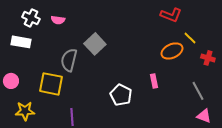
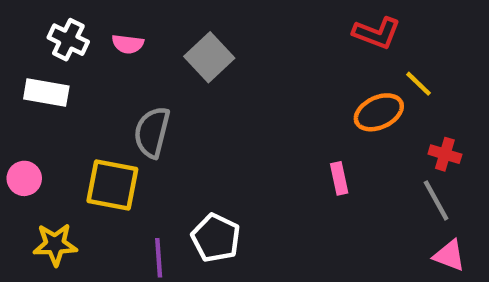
gray square: (95, 44) -> (209, 57), moved
red cross: (208, 58) -> (445, 154), moved
white pentagon: (121, 95) -> (216, 238), moved

